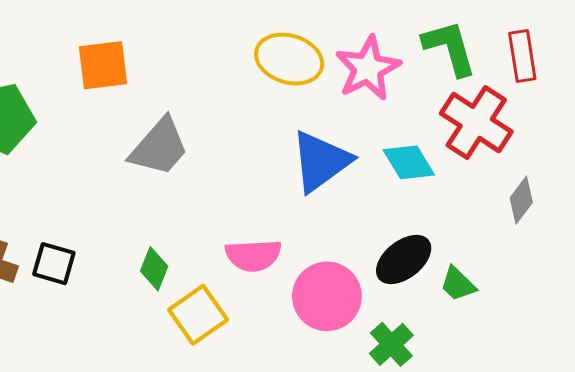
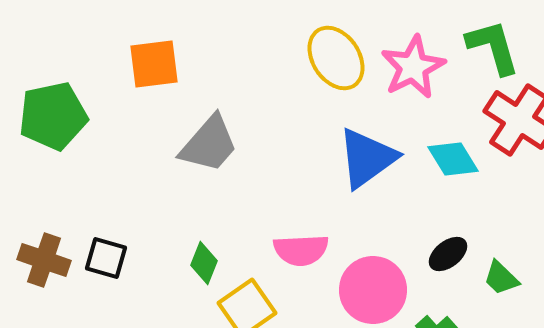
yellow ellipse: (289, 59) -> (336, 58), turned 40
black ellipse: (404, 259) -> (448, 254), size x0.7

